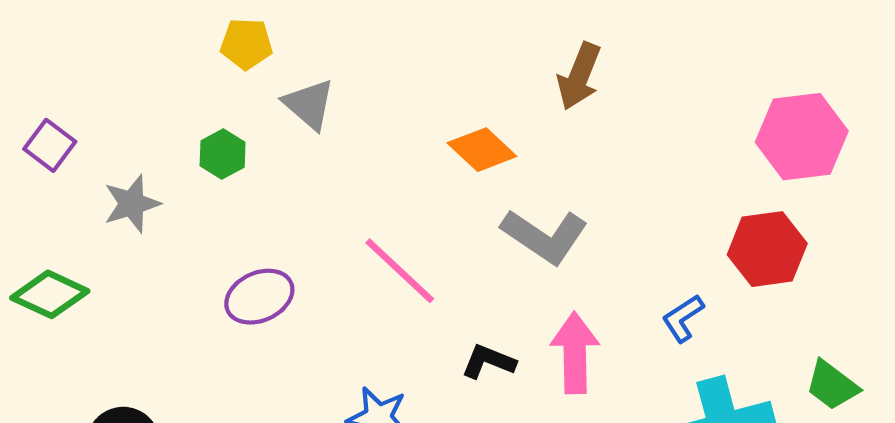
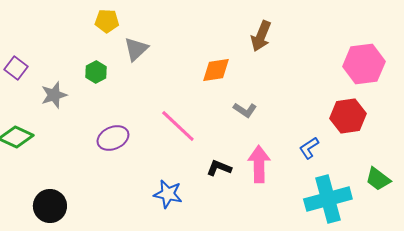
gray triangle: (309, 104) -> (136, 49), turned 36
orange diamond: (482, 150) -> (216, 70), turned -52
gray L-shape: (545, 236) -> (245, 110), size x0.6

